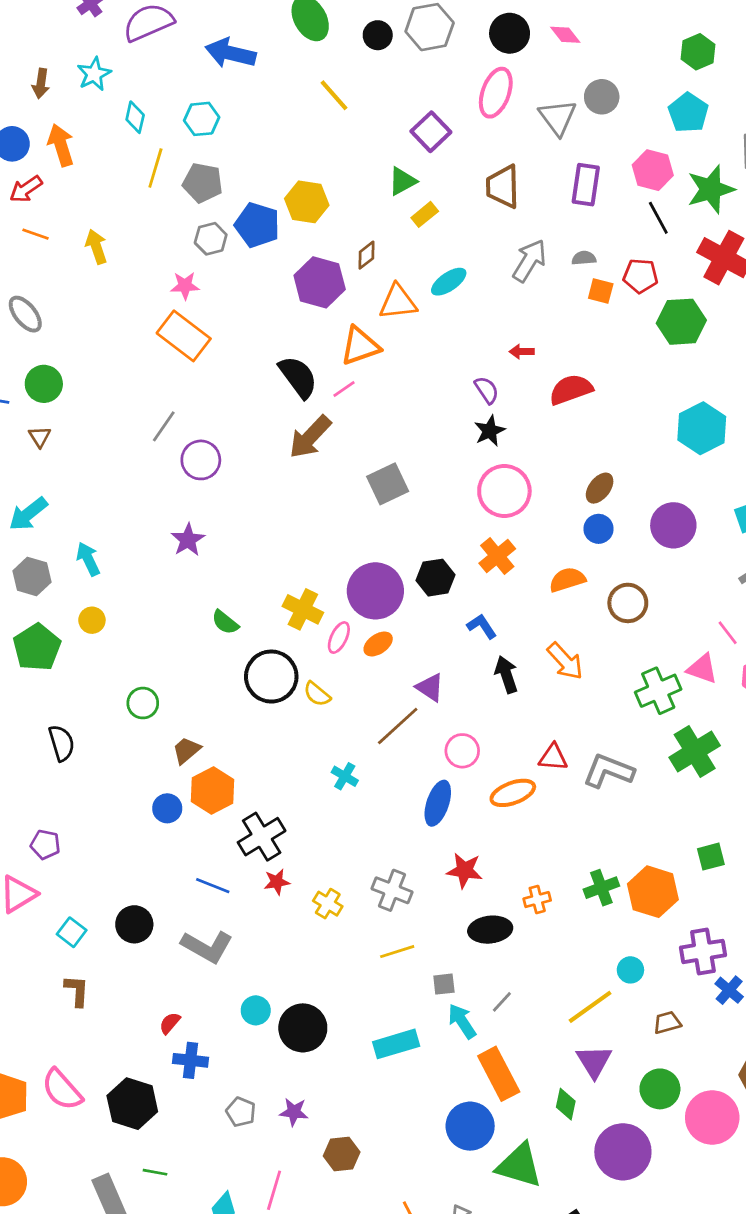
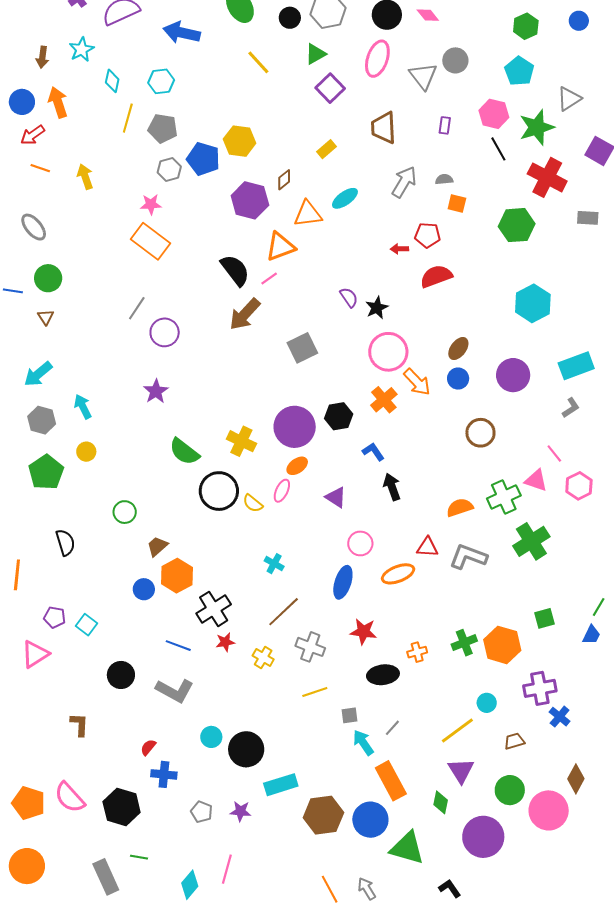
green triangle: (402, 181) -> (315, 54), moved
purple rectangle: (586, 185) -> (445, 125), size x0.6
red pentagon: (640, 276) -> (428, 235), moved
purple semicircle: (487, 390) -> (349, 297), moved
orange semicircle: (567, 580) -> (460, 508), moved
green semicircle: (225, 622) -> (184, 452), size x1.5
pink ellipse: (339, 638) -> (282, 491), moved
orange arrow: (565, 661) -> (417, 382), moved
brown line: (398, 726) -> (284, 612), moved
cyan square: (72, 932) -> (86, 625), moved
cyan rectangle: (396, 1044) -> (281, 785), moved
brown hexagon: (342, 1154) -> (323, 815), moved, size x1.5

